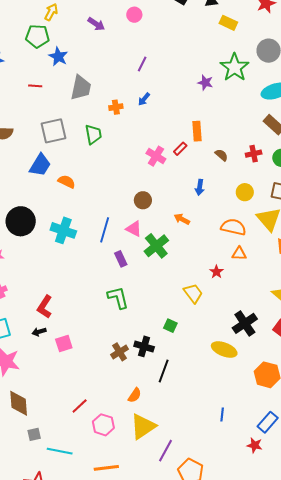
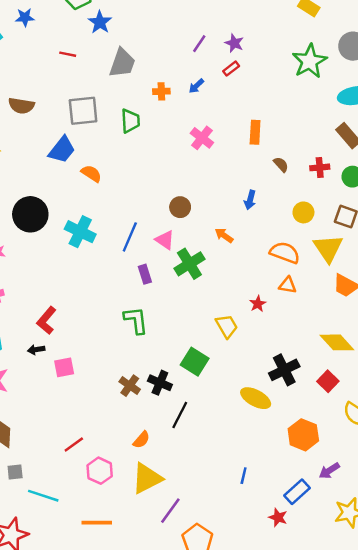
purple star: (205, 83) -> (234, 43), moved
red rectangle: (180, 149) -> (231, 69), moved
pink cross: (156, 156) -> (202, 138), moved
green square: (170, 326) -> (195, 362), size x1.6
brown cross: (120, 352) -> (130, 386), turned -30

